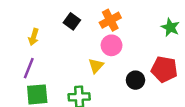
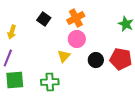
black circle: (135, 80) -> (96, 60), moved

